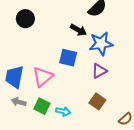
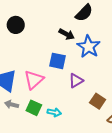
blue star: (101, 44) -> (89, 47), turned -30
purple triangle: (99, 71) -> (76, 81), moved
brown square: (97, 101) -> (98, 101), moved

